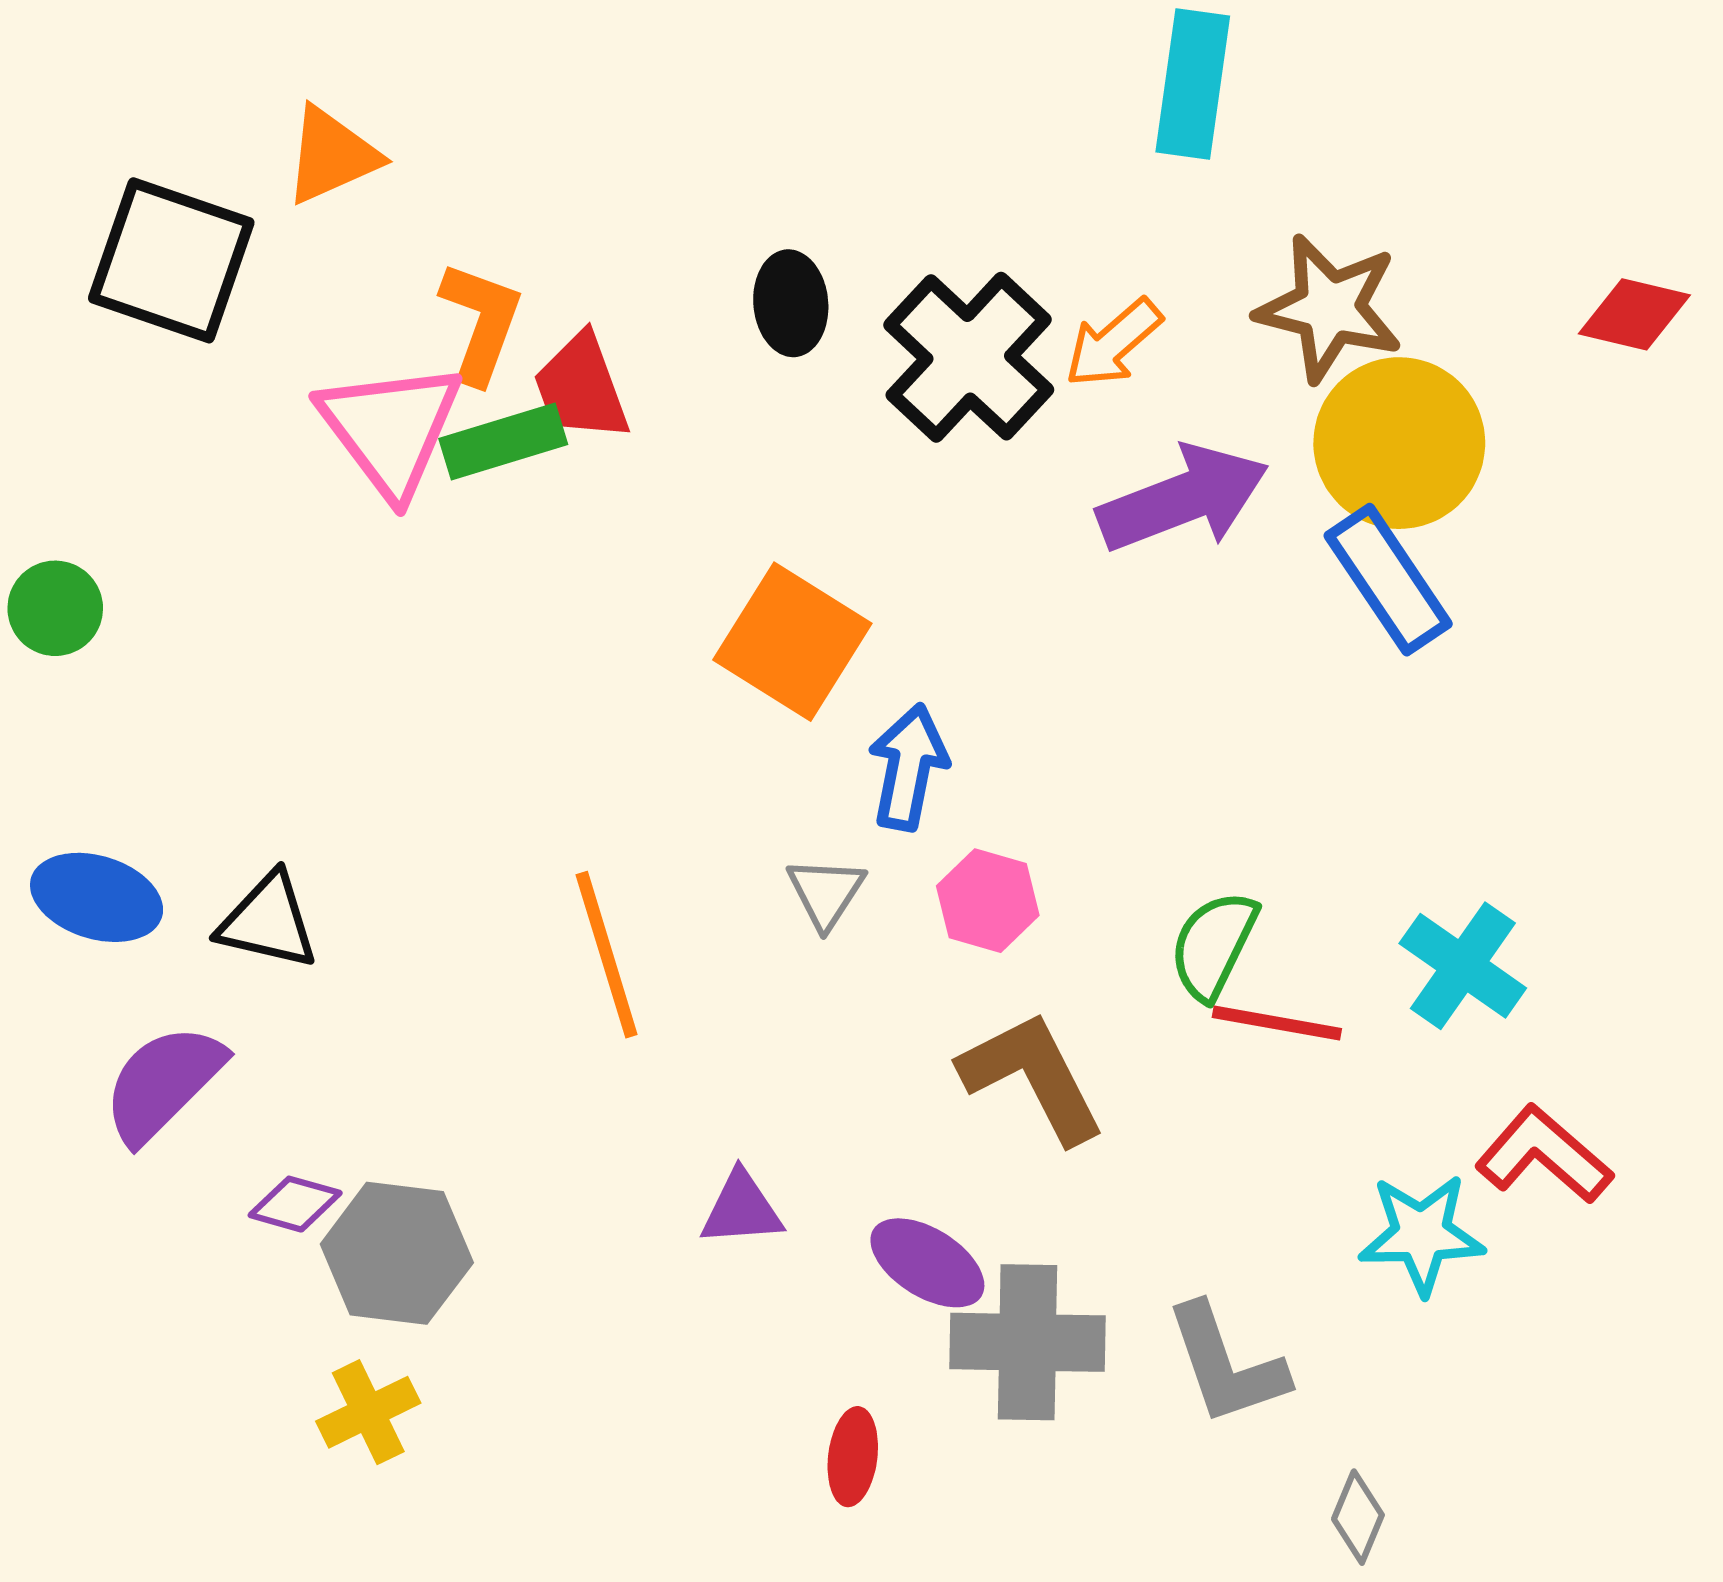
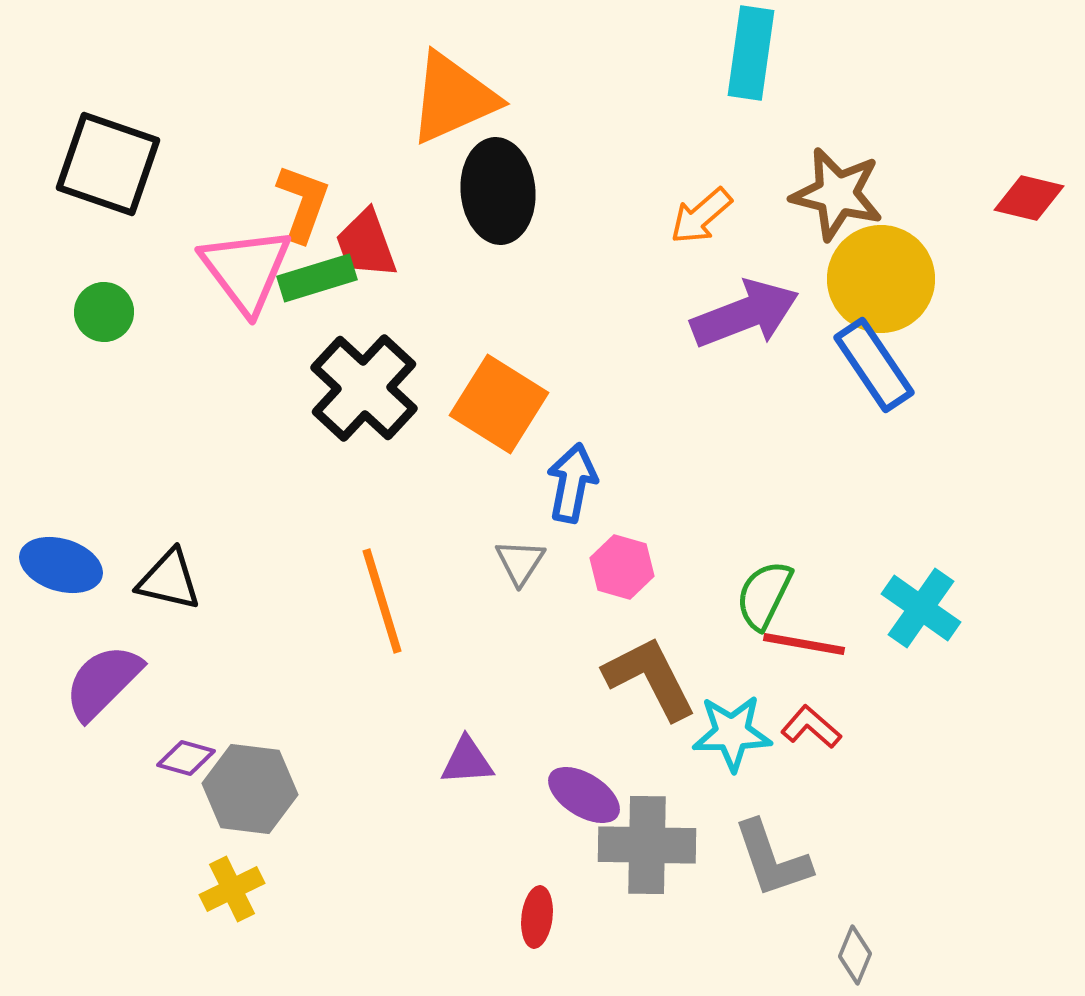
orange triangle: (332, 156) -> (453, 98), moved, size x1.5
black ellipse: (791, 303) -> (498, 191), size x1.6
black cross: (969, 357) -> (364, 388), moved
green circle: (55, 608) -> (104, 312), moved
red L-shape: (1544, 1155) -> (811, 727), moved, size x0.7
cyan star: (1422, 1234) -> (732, 733), moved

